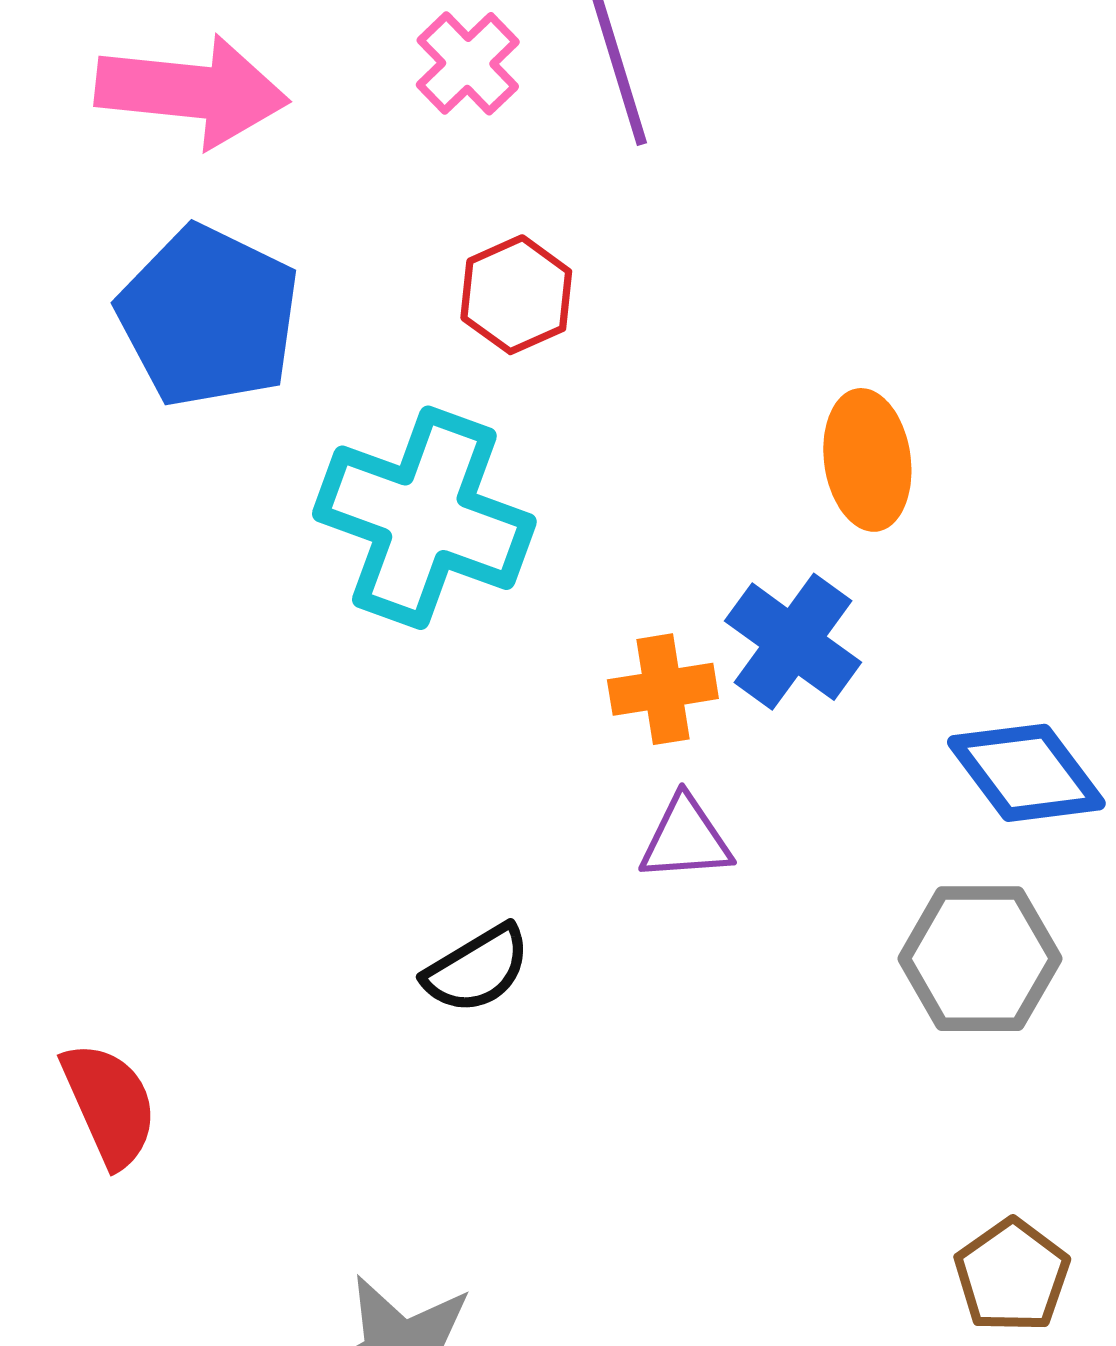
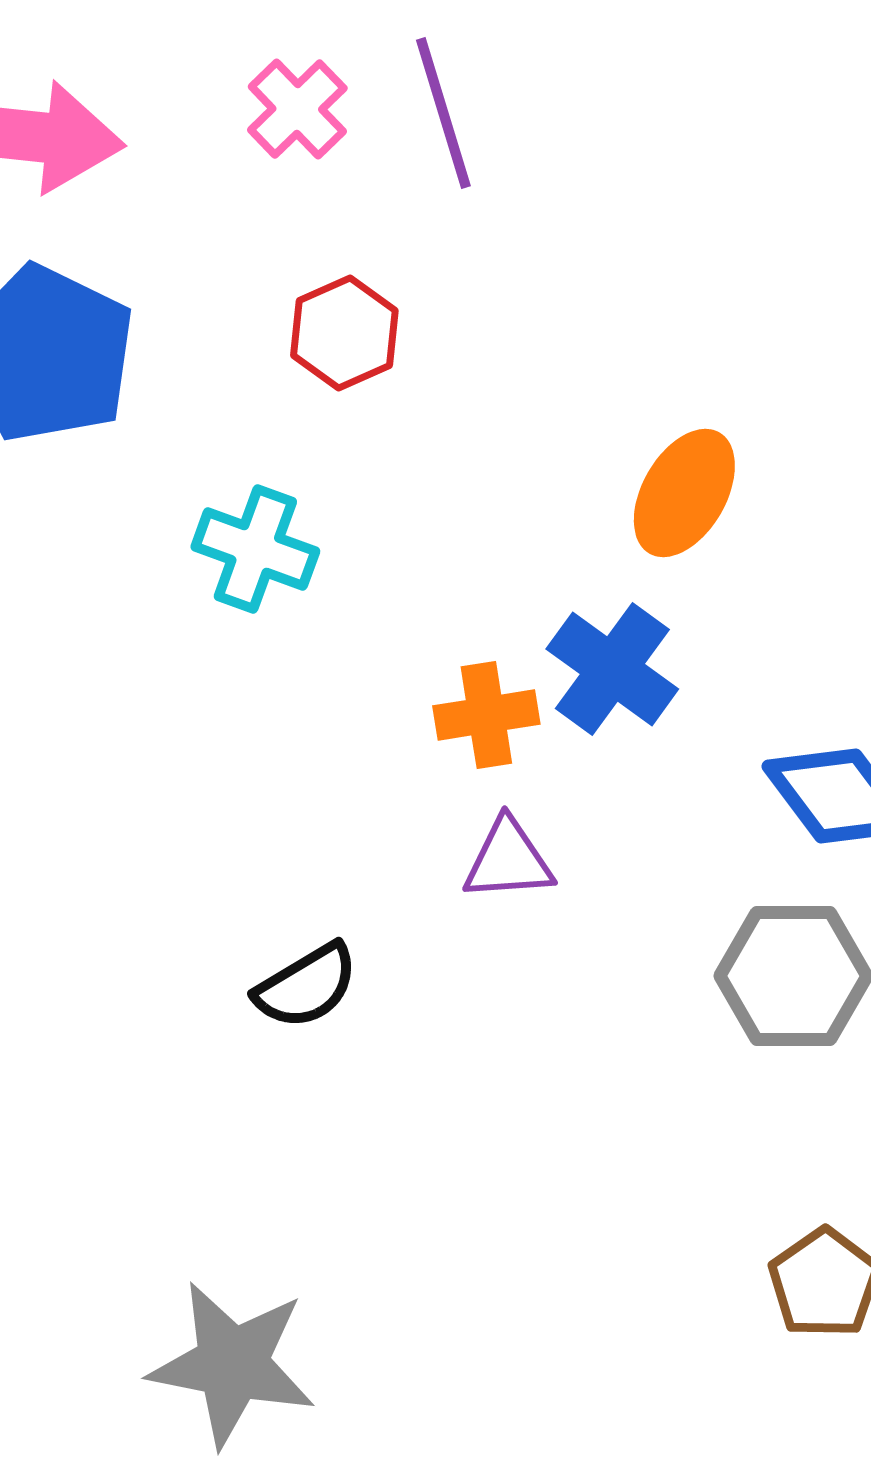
orange ellipse: (867, 460) -> (684, 493), turned 38
cyan cross: (424, 518) -> (255, 549), size x0.6

